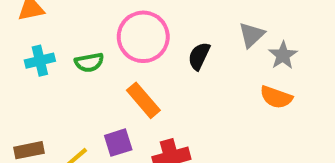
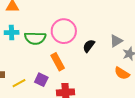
green semicircle: (89, 62) -> (35, 38), size x1.5
purple square: (118, 143) -> (41, 80), turned 32

